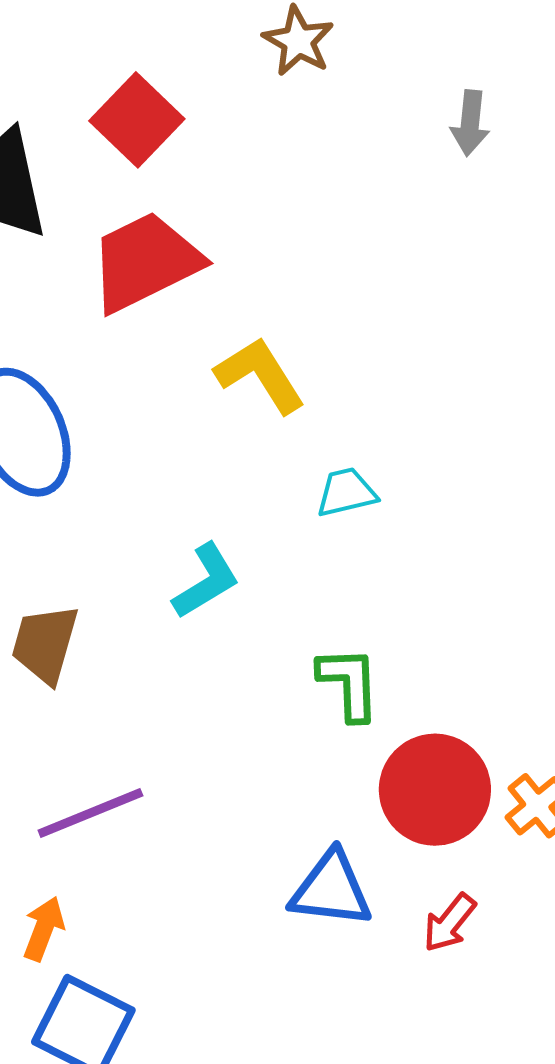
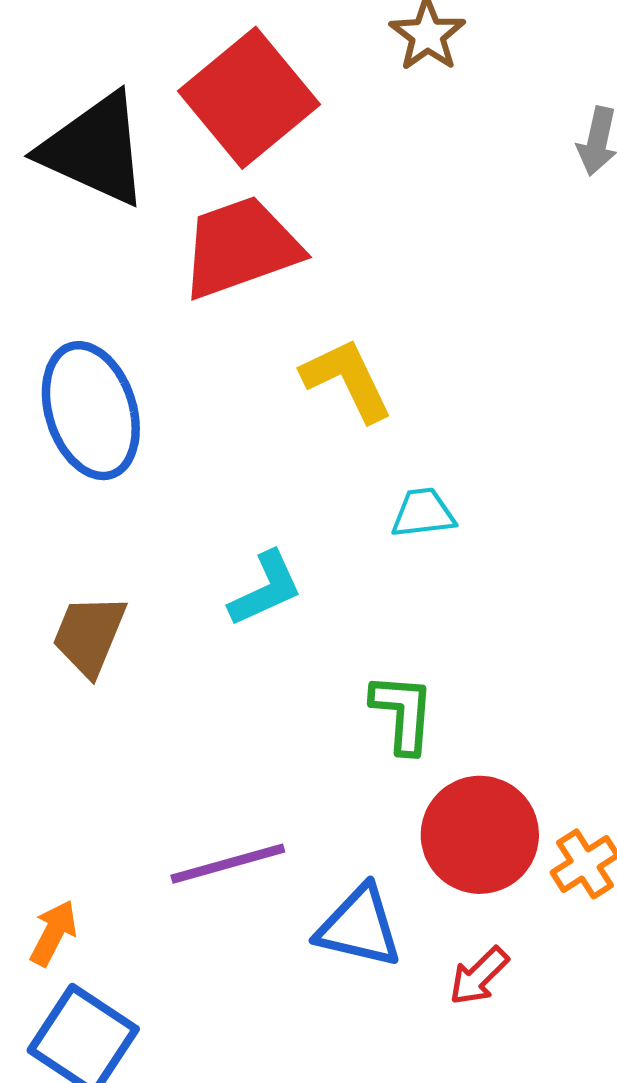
red square: (137, 120) -> (249, 98), size x1.4
purple line: (90, 813) -> (228, 864), moved

